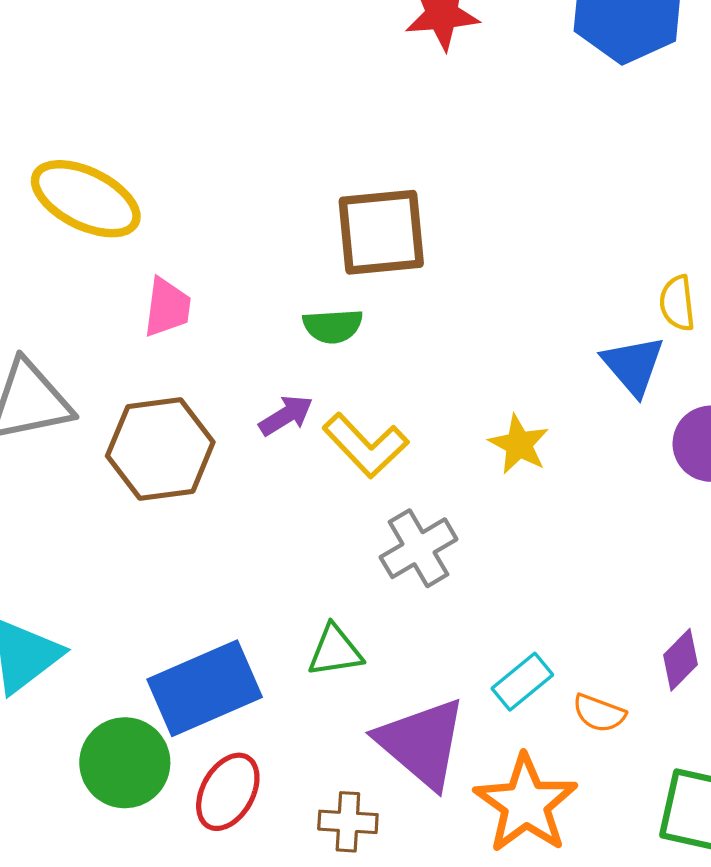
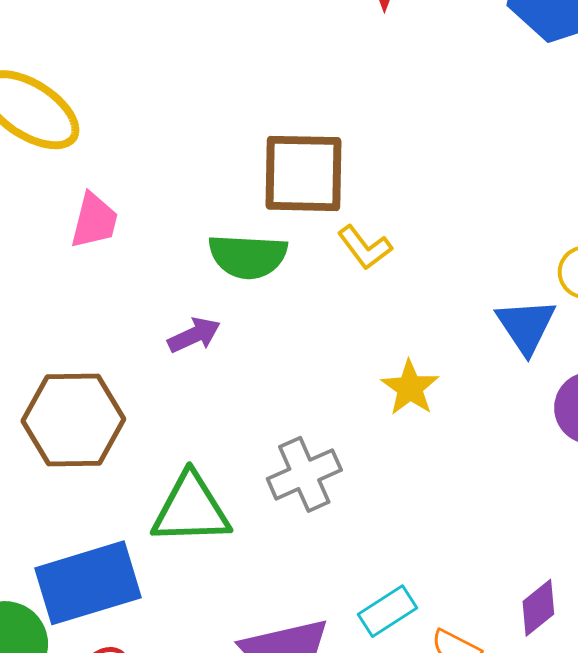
green semicircle: (333, 326) -> (248, 256), size x1.4
yellow L-shape: (366, 445) -> (365, 247), moved, size x0.7
brown hexagon: (160, 449) -> (73, 420), moved
green triangle: (335, 651) -> (191, 509), moved, size x1.5

